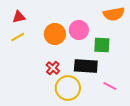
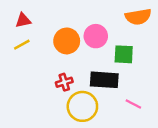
red cross: (53, 68) -> (64, 82), turned 32

